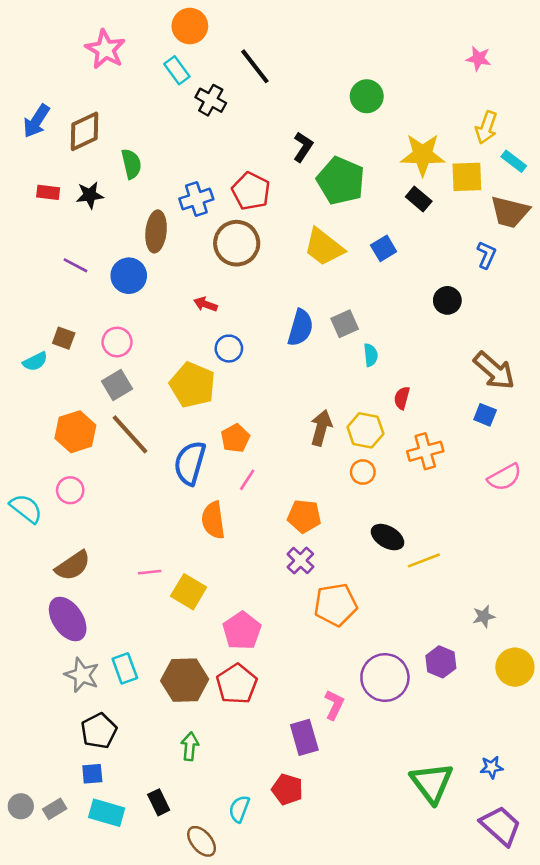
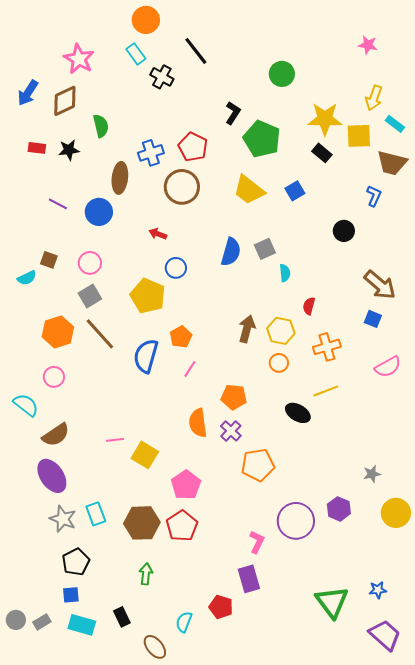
pink star: (105, 49) -> (79, 59), moved
cyan semicircle: (26, 508) -> (26, 405), moved
orange semicircle: (213, 520) -> (198, 423), moved
yellow line: (424, 560) -> (326, 391), moved
purple rectangle: (304, 737) -> (249, 579), moved

